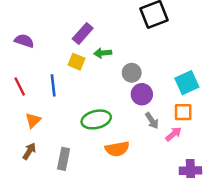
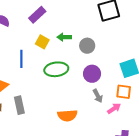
purple rectangle: (83, 34) -> (37, 15), moved
gray circle: (132, 73) -> (87, 46), moved
green ellipse: (96, 119) -> (56, 69), moved
gray rectangle: (64, 159) -> (19, 105), moved, turned -30

